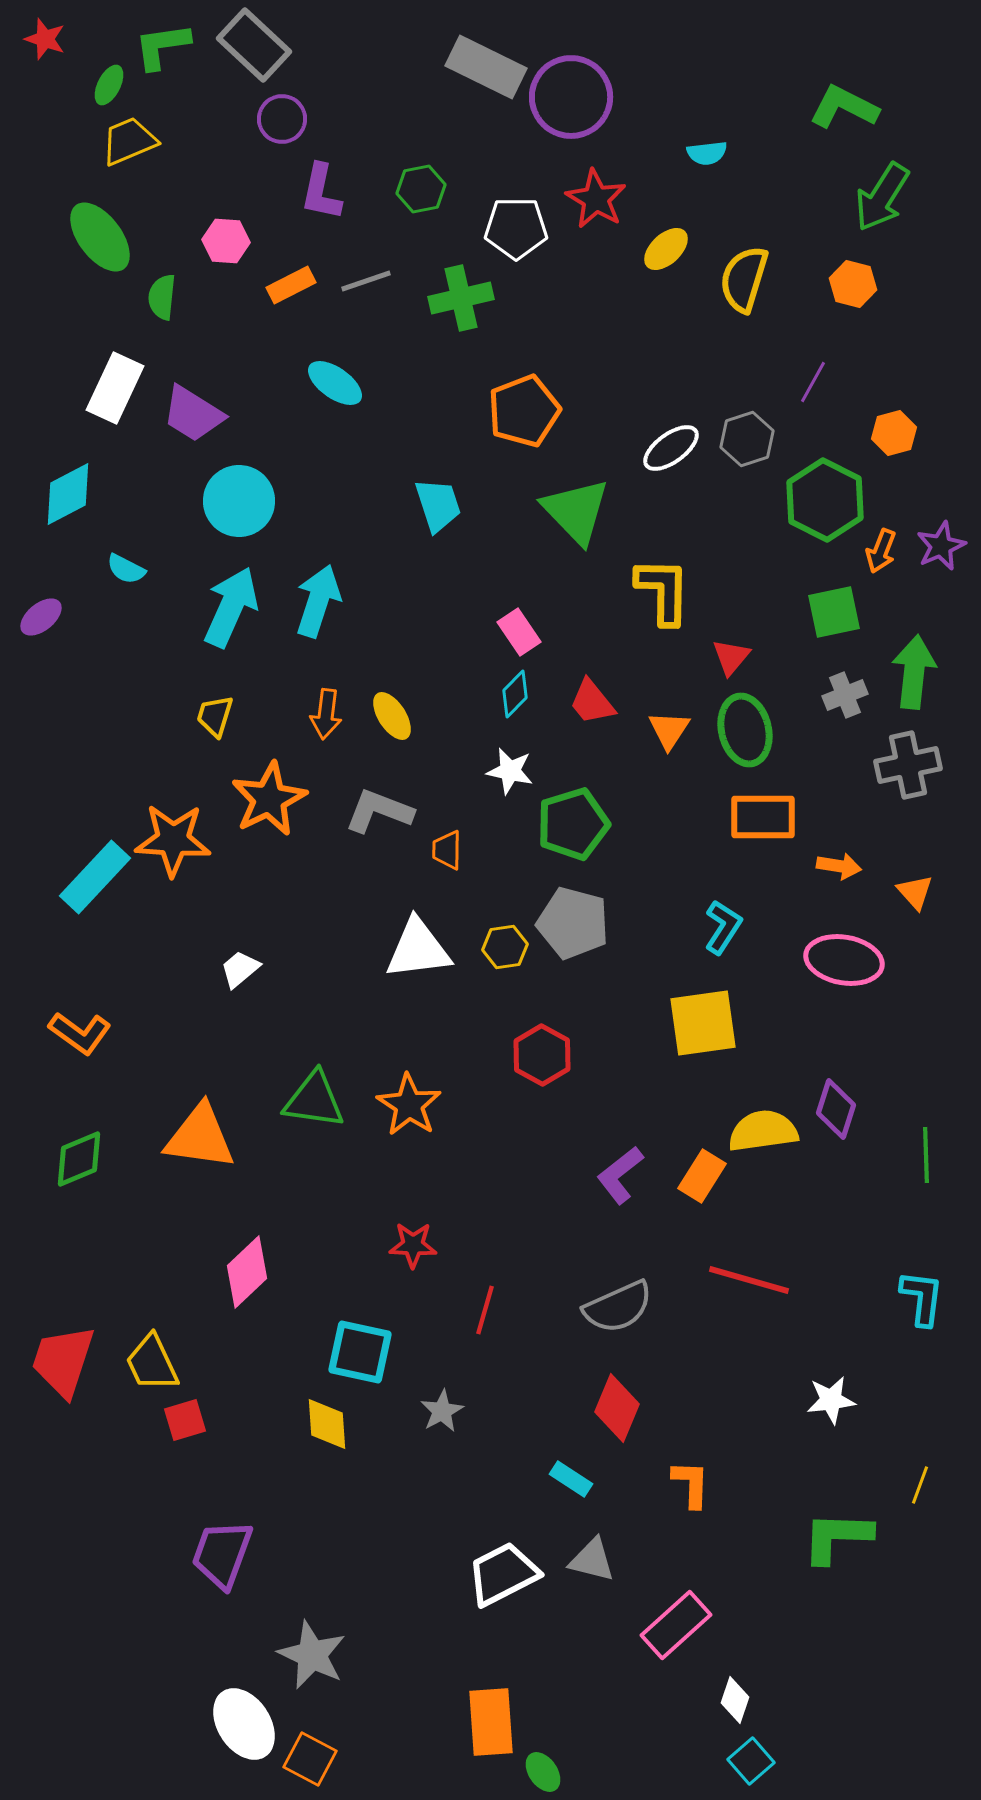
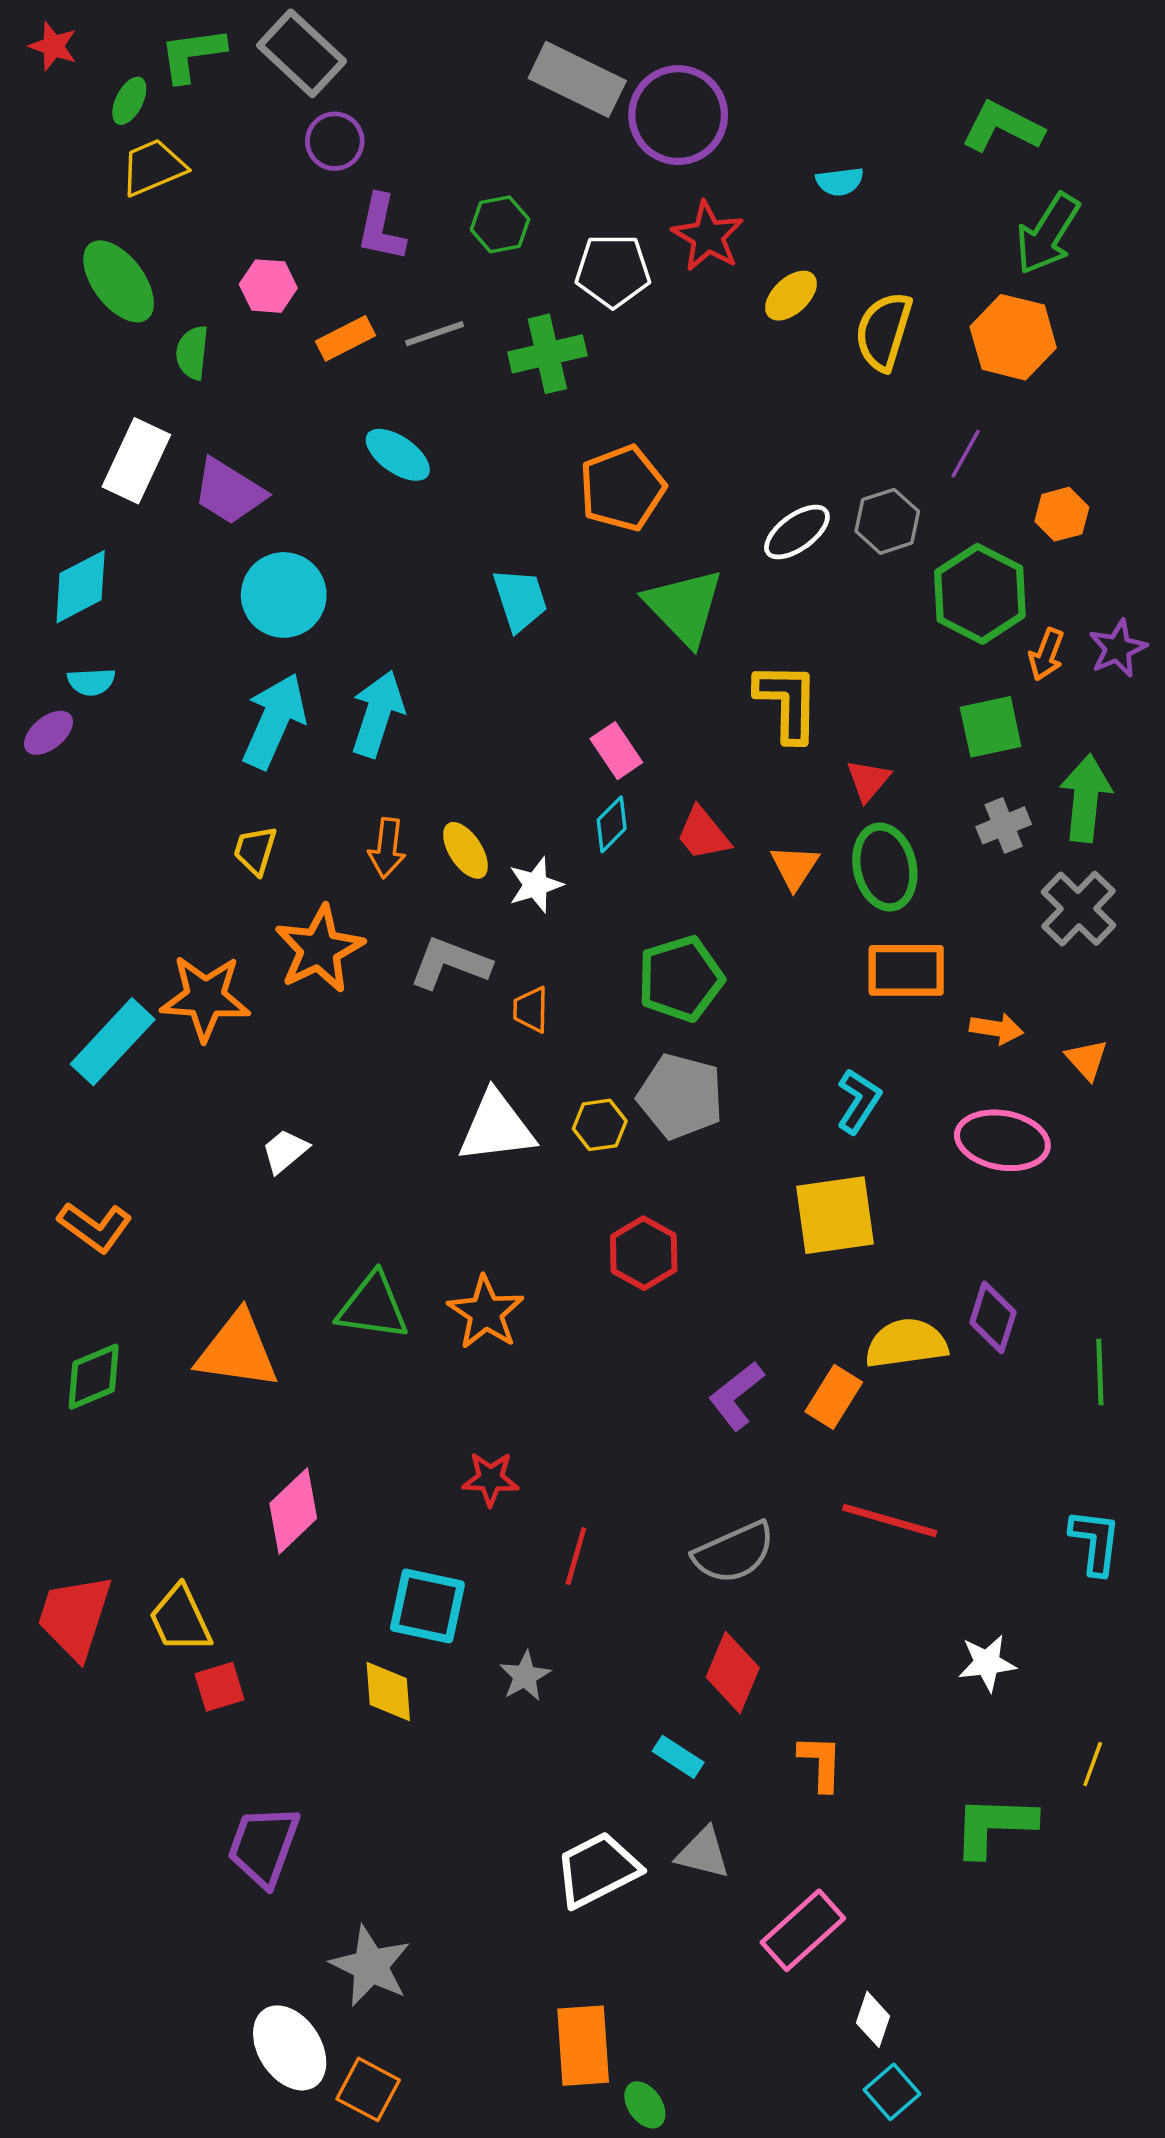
orange hexagon: (853, 284) -> (1013, 337), size x1.5
cyan semicircle: (126, 569) -> (91, 682), moved, turned -30
gray cross: (908, 765) -> (1078, 909), turned -34
white star: (510, 771) -> (536, 885), moved, turned -30

